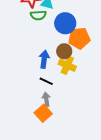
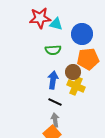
green semicircle: (38, 15) -> (53, 50), moved
blue circle: (65, 23) -> (82, 34), moved

